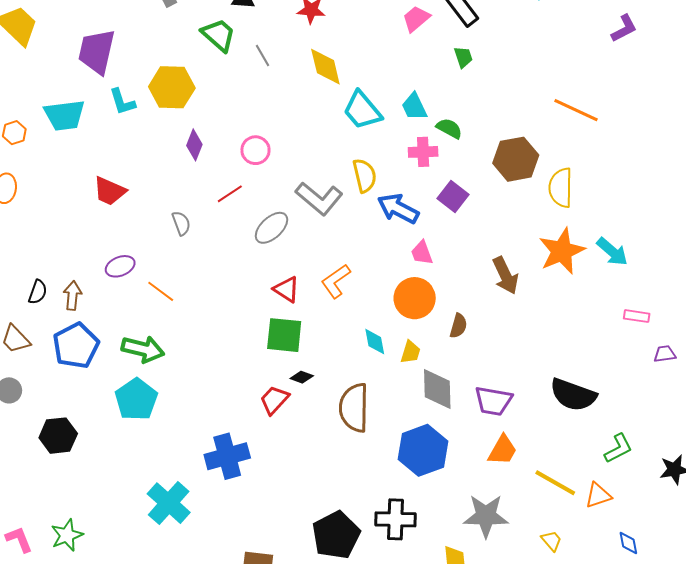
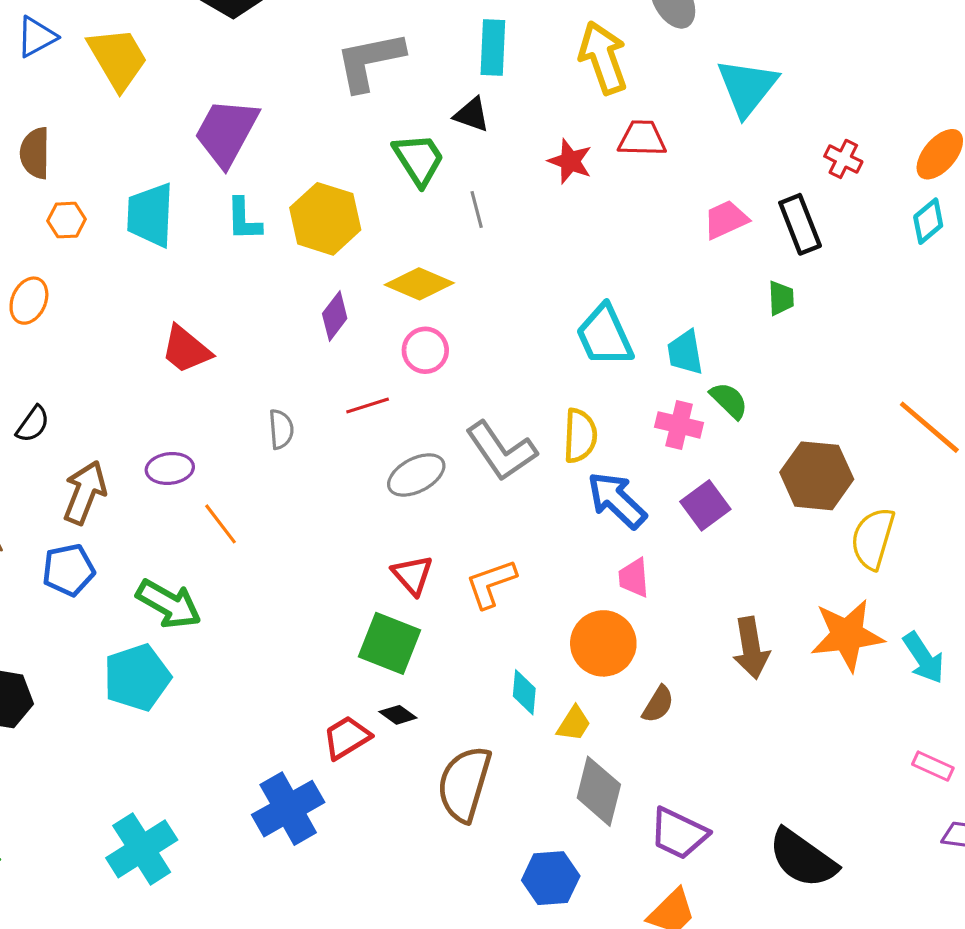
yellow diamond: (325, 67) -> (419, 284), moved, turned -69
cyan trapezoid: (64, 115) -> (150, 215), turned 84
black semicircle: (38, 292) -> (33, 424), moved
brown arrow: (72, 296) -> (85, 492), size x1.4
blue pentagon: (76, 346) -> (68, 570), size x0.7
blue hexagon: (423, 450) -> (551, 878), size x0.7
blue cross: (227, 456) -> (288, 809), moved, turned -30

